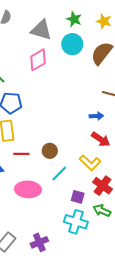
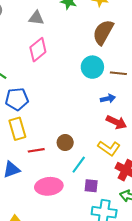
gray triangle: (41, 30) -> (36, 18), size x0.7
cyan circle: (72, 44) -> (92, 67), moved
purple square: (78, 197) -> (91, 186), moved

